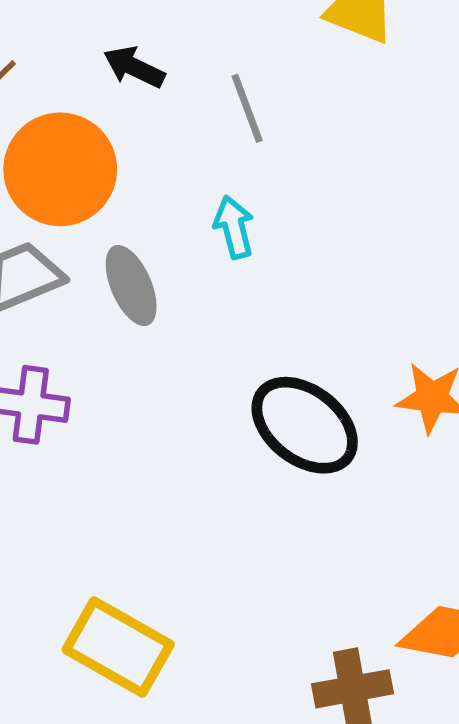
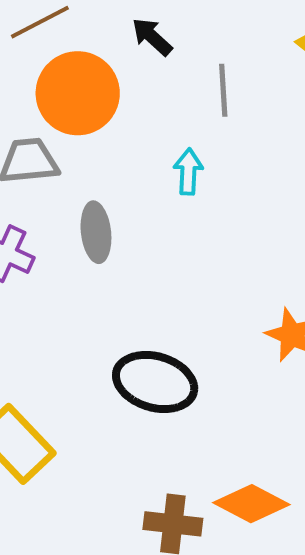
gray ellipse: (131, 286) -> (96, 232), moved
black ellipse: (305, 425) -> (155, 382), moved, turned -38

